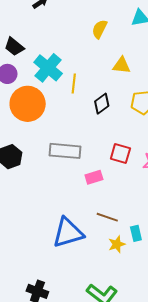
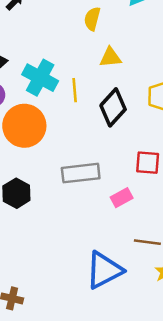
yellow triangle: (122, 65) -> (110, 57), moved
black diamond: (102, 104) -> (113, 107), size x1.4

